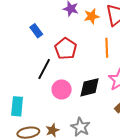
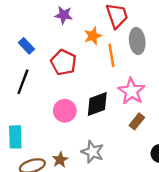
orange star: (92, 16) -> (93, 36), moved
black line: (44, 69) -> (23, 82), moved

